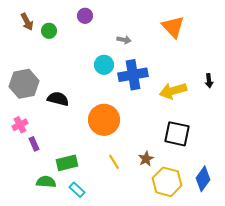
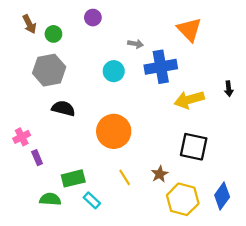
blue cross: (133, 75) -> (161, 67), moved
gray hexagon: (24, 84) -> (49, 70), moved
cyan rectangle: (77, 190) -> (92, 200), moved

